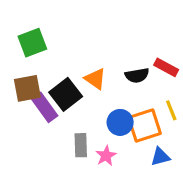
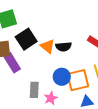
black semicircle: (137, 75) -> (64, 47), moved
black square: (66, 94) -> (26, 39), moved

